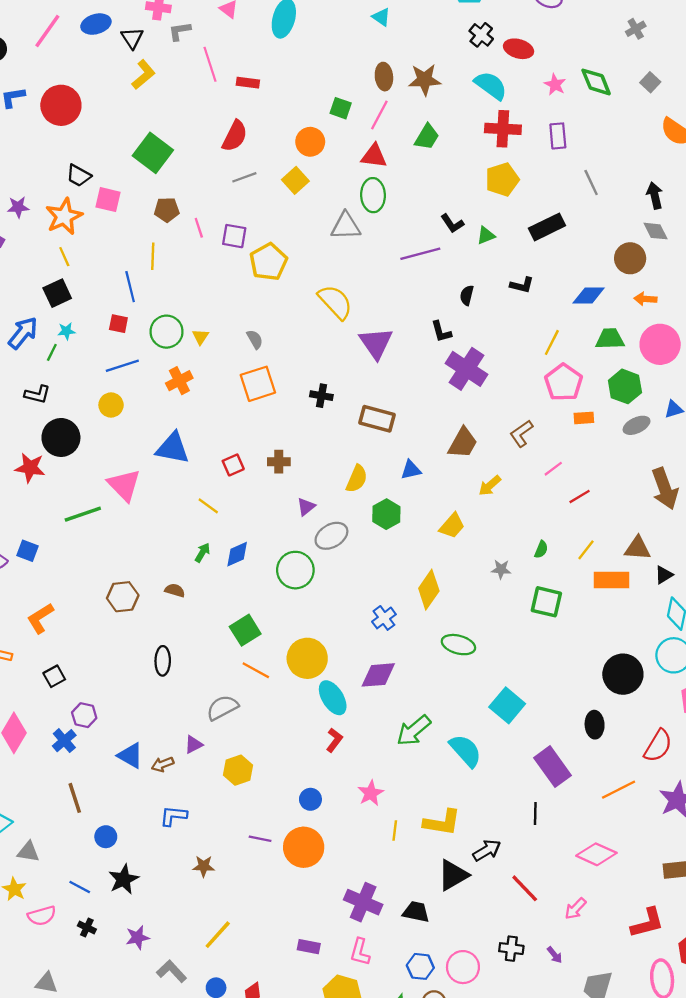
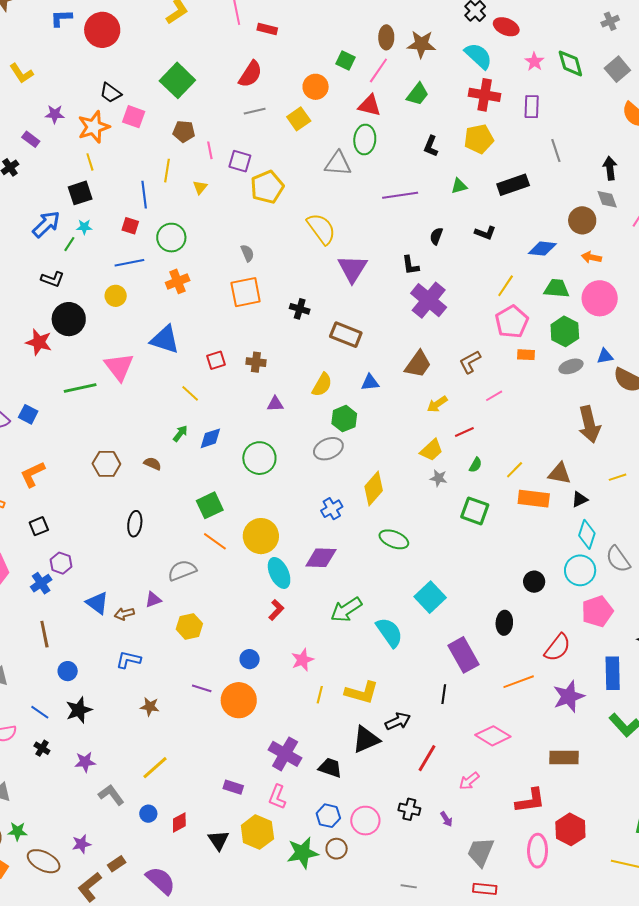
gray square: (650, 82) -> (617, 69), size x1.4
black L-shape: (452, 223) -> (431, 146), moved, turned 50
yellow triangle: (200, 337) -> (200, 187), moved
red line: (580, 497) -> (464, 432), moved
purple triangle: (306, 507) -> (275, 404), turned 30
yellow trapezoid: (452, 526) -> (431, 450), moved
gray ellipse: (331, 536) -> (328, 449), moved
black circle: (623, 674) -> (534, 582), size x0.6
red line: (525, 888) -> (427, 758), turned 68

